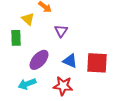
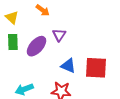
yellow triangle: (28, 19) -> (12, 17), moved
purple ellipse: (39, 60) -> (36, 46), moved

